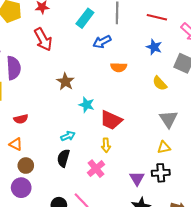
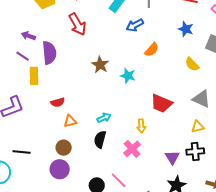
orange semicircle: (119, 67) -> (152, 50), turned -49
cyan star: (87, 105) -> (128, 76), moved
gray triangle: (168, 119) -> (201, 99), turned -30
red trapezoid: (111, 120) -> (161, 103), moved
orange triangle: (16, 144) -> (70, 121), moved, turned -40

